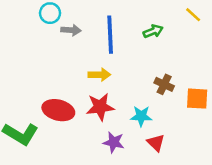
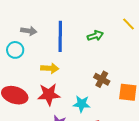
cyan circle: (50, 13) -> (15, 50), moved

